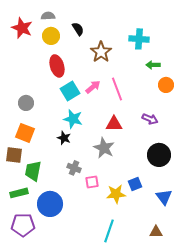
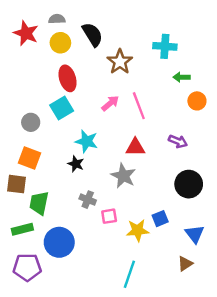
black semicircle: (78, 29) -> (92, 34), size x1.5
cyan square: (70, 91) -> (62, 108), moved
brown triangle: (156, 232) -> (185, 264), moved, turned -32

